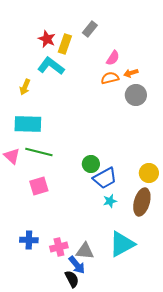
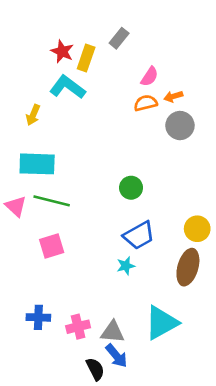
green circle: (91, 164) -> (131, 188), moved
cyan star: (110, 201) -> (126, 266), moved
blue arrow: (77, 265) -> (116, 356), moved

